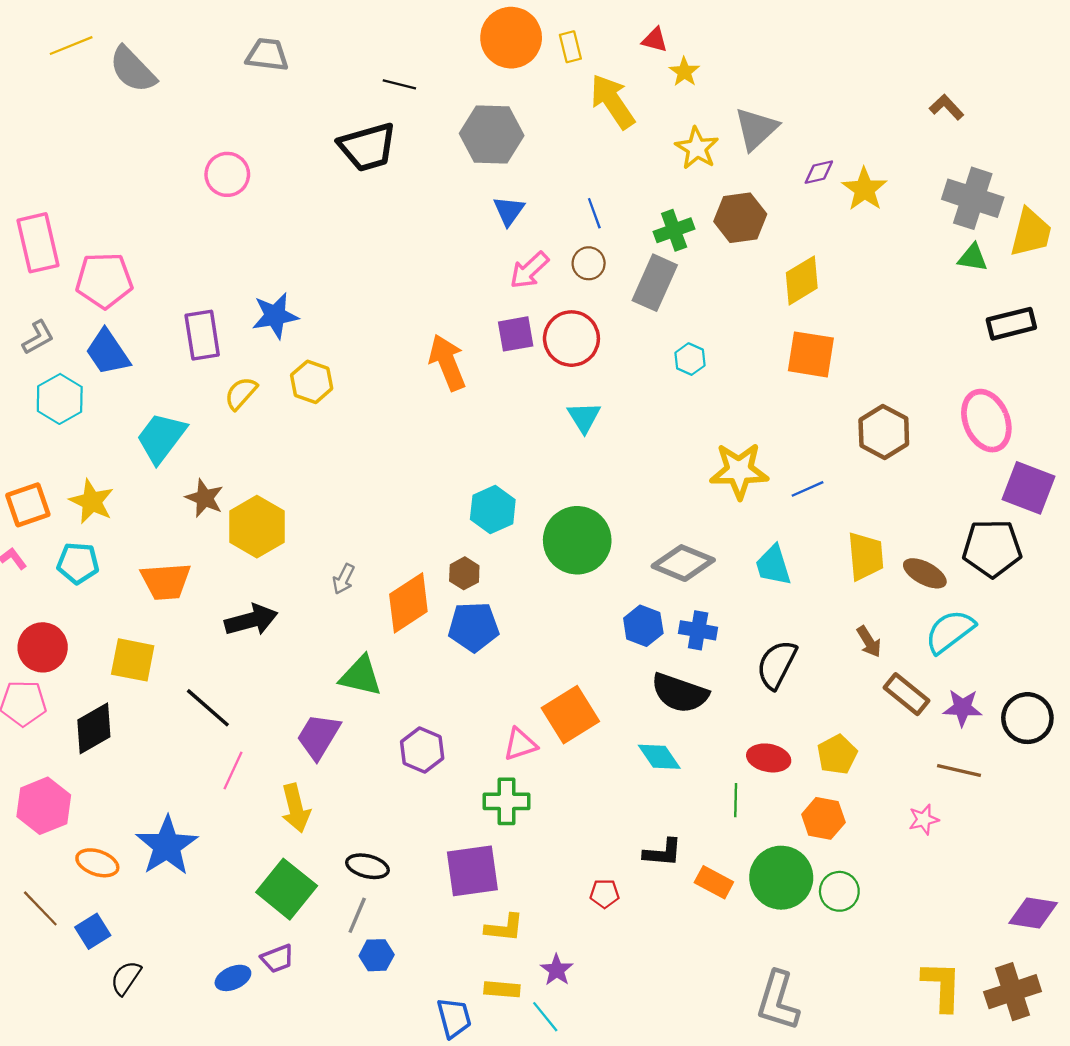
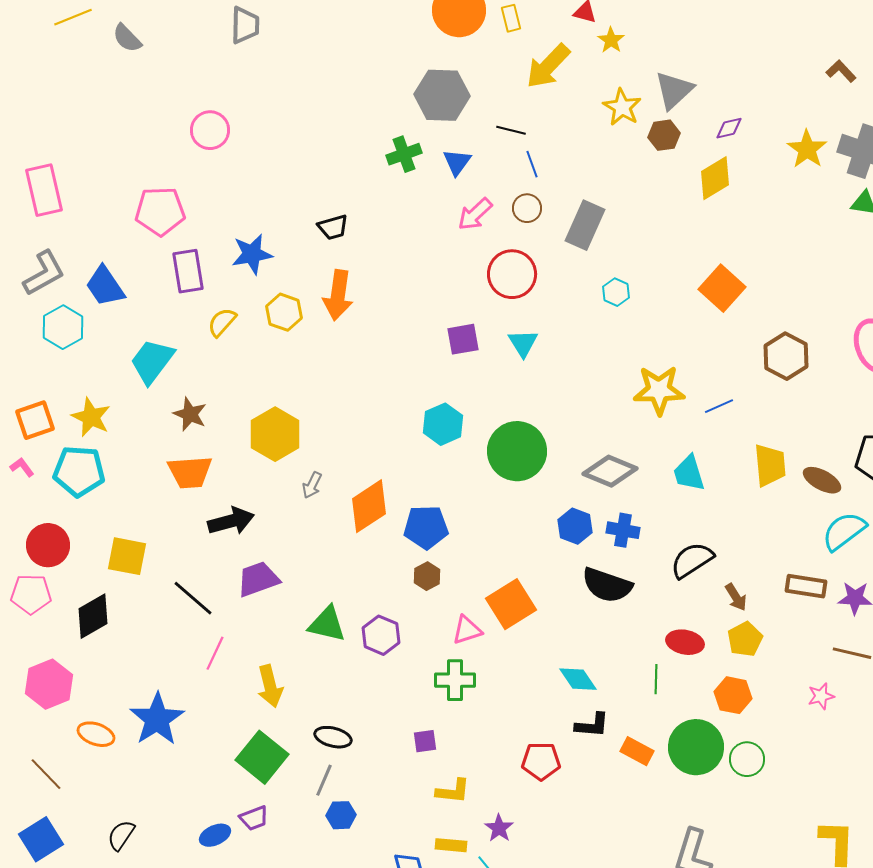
gray trapezoid: (267, 55) -> (245, 25), turned 84
gray semicircle: (133, 70) -> (127, 38), size x0.7
black line: (399, 84) -> (511, 130), moved
yellow arrow: (613, 101) -> (548, 66), turned -102
black trapezoid: (367, 147) -> (333, 227), moved, size x0.6
yellow star: (864, 189) -> (807, 149), moved
brown hexagon: (740, 218) -> (664, 135), moved, size x0.7
green cross: (674, 230) -> (404, 154), moved
pink pentagon: (104, 280) -> (160, 211), moved
yellow diamond: (802, 280) -> (715, 178), moved
purple square: (516, 334) -> (463, 339), moved
gray L-shape: (38, 337) -> (44, 273), size x1.5
orange square: (811, 354) -> (722, 288), turned 33
orange arrow: (447, 362) -> (338, 295), moved, turned -150
yellow hexagon: (257, 527) -> (275, 434), moved
cyan pentagon: (78, 563) -> (79, 471), size x1.4
brown hexagon: (464, 573) -> (427, 576), moved
orange trapezoid: (166, 581) -> (190, 472), moved
brown arrow: (869, 642) -> (736, 597), moved
black semicircle: (777, 665) -> (692, 560), turned 30
green triangle: (361, 676) -> (327, 624), moved
brown rectangle: (907, 694) -> (806, 586), turned -30
purple trapezoid: (318, 736) -> (258, 579), moved, turned 39
cyan diamond: (659, 757) -> (578, 679), moved
purple square: (472, 871) -> (425, 741), size x0.5
red pentagon: (605, 894) -> (541, 761), size x1.5
blue square: (93, 931) -> (41, 839), moved, size x1.4

